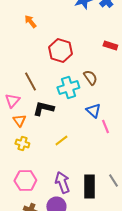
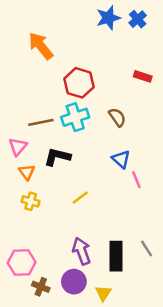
orange arrow: (30, 22) -> (41, 46), size x1.6
brown line: (30, 82) -> (41, 122), turned -72
cyan cross: (68, 88) -> (75, 117), moved
pink hexagon: (25, 180) -> (22, 263), moved

